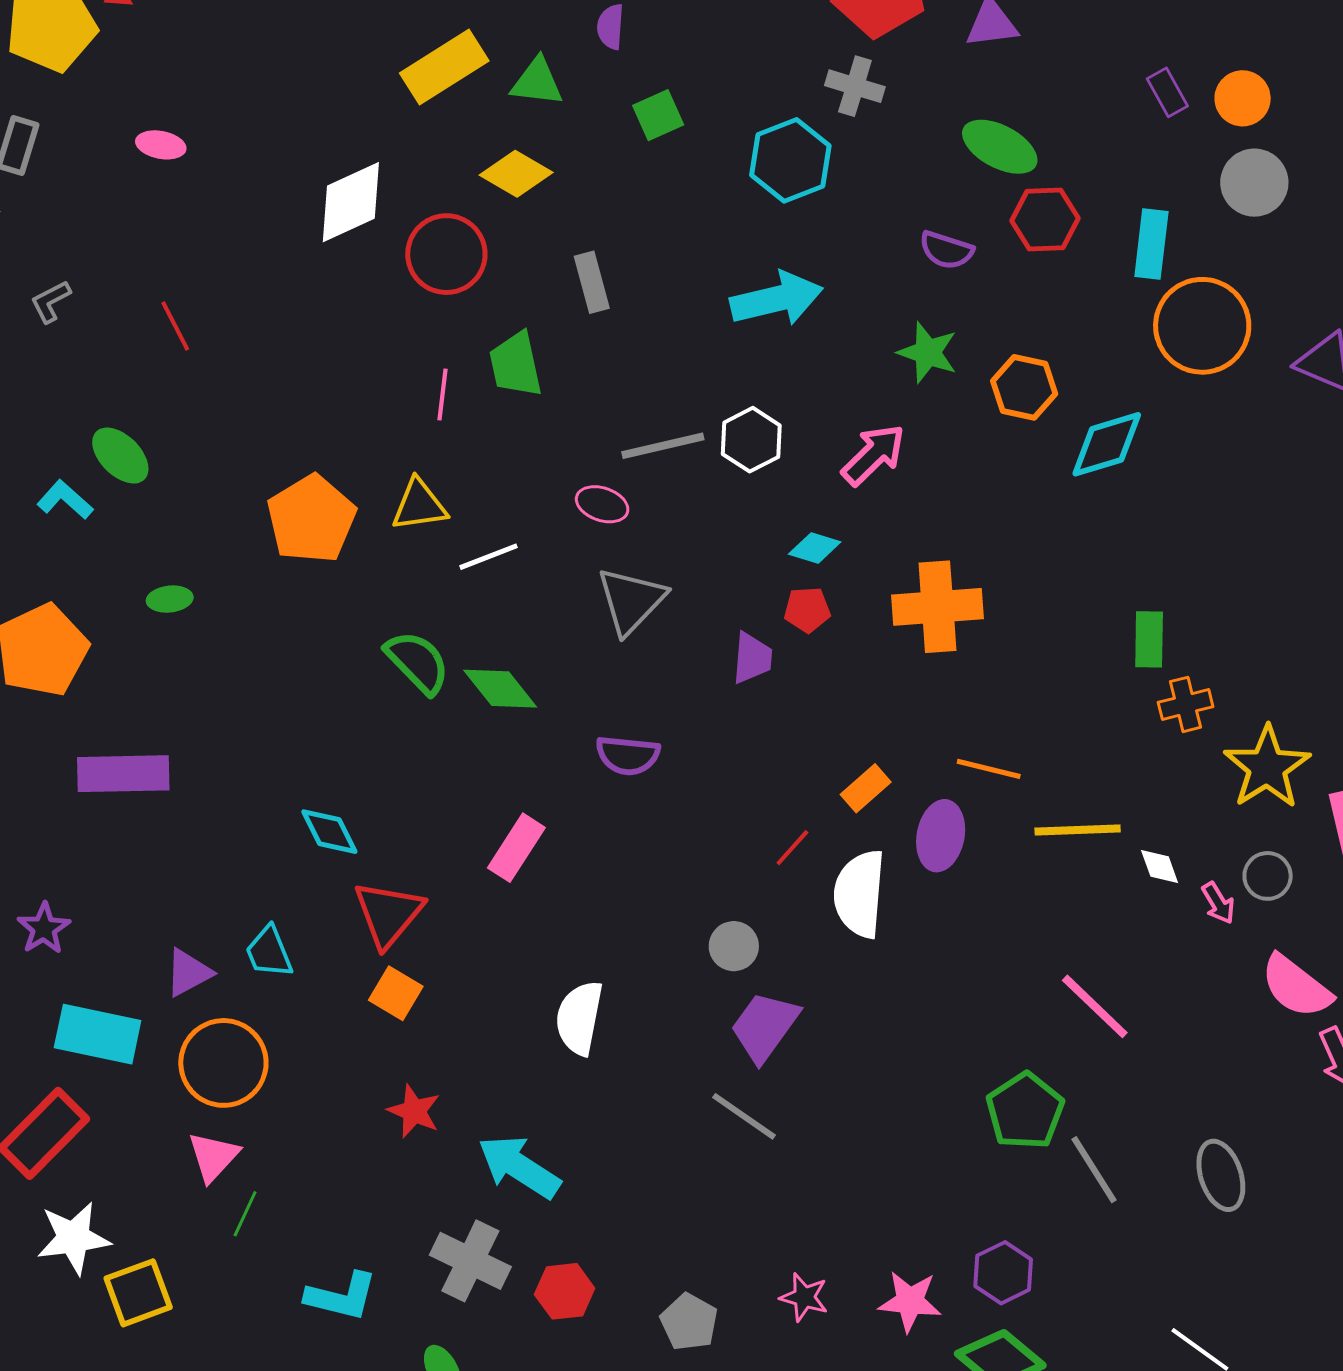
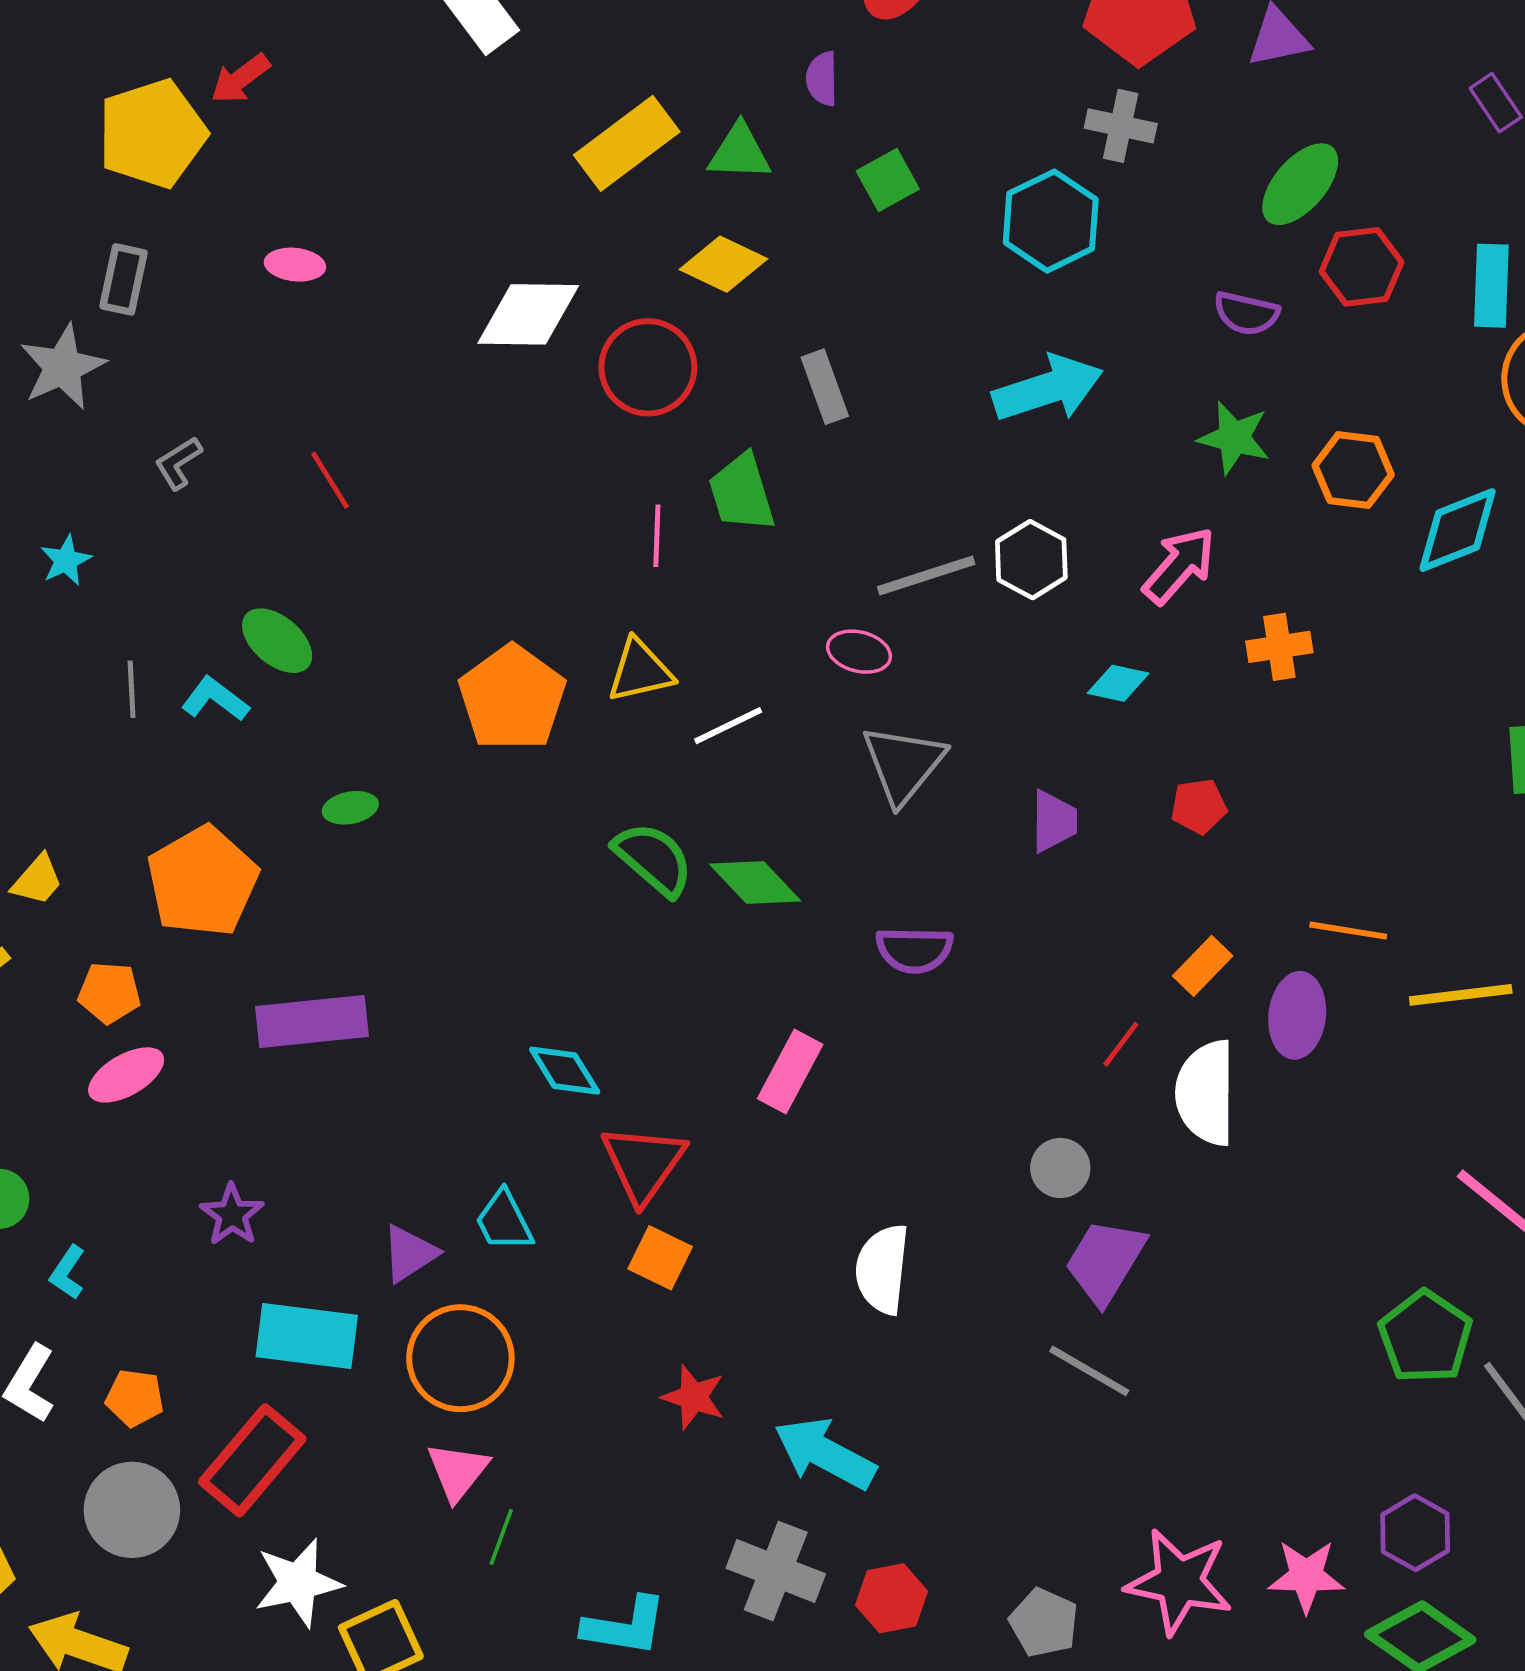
green ellipse: (1000, 147) -> (1300, 184), turned -72
white diamond: (351, 202) -> (528, 314), turned 30
orange cross: (938, 607) -> (1279, 647), moved, size x0.6
red pentagon: (807, 610) -> (1199, 806), moved
pink star: (804, 1297) -> (1179, 1582), size x1.8

